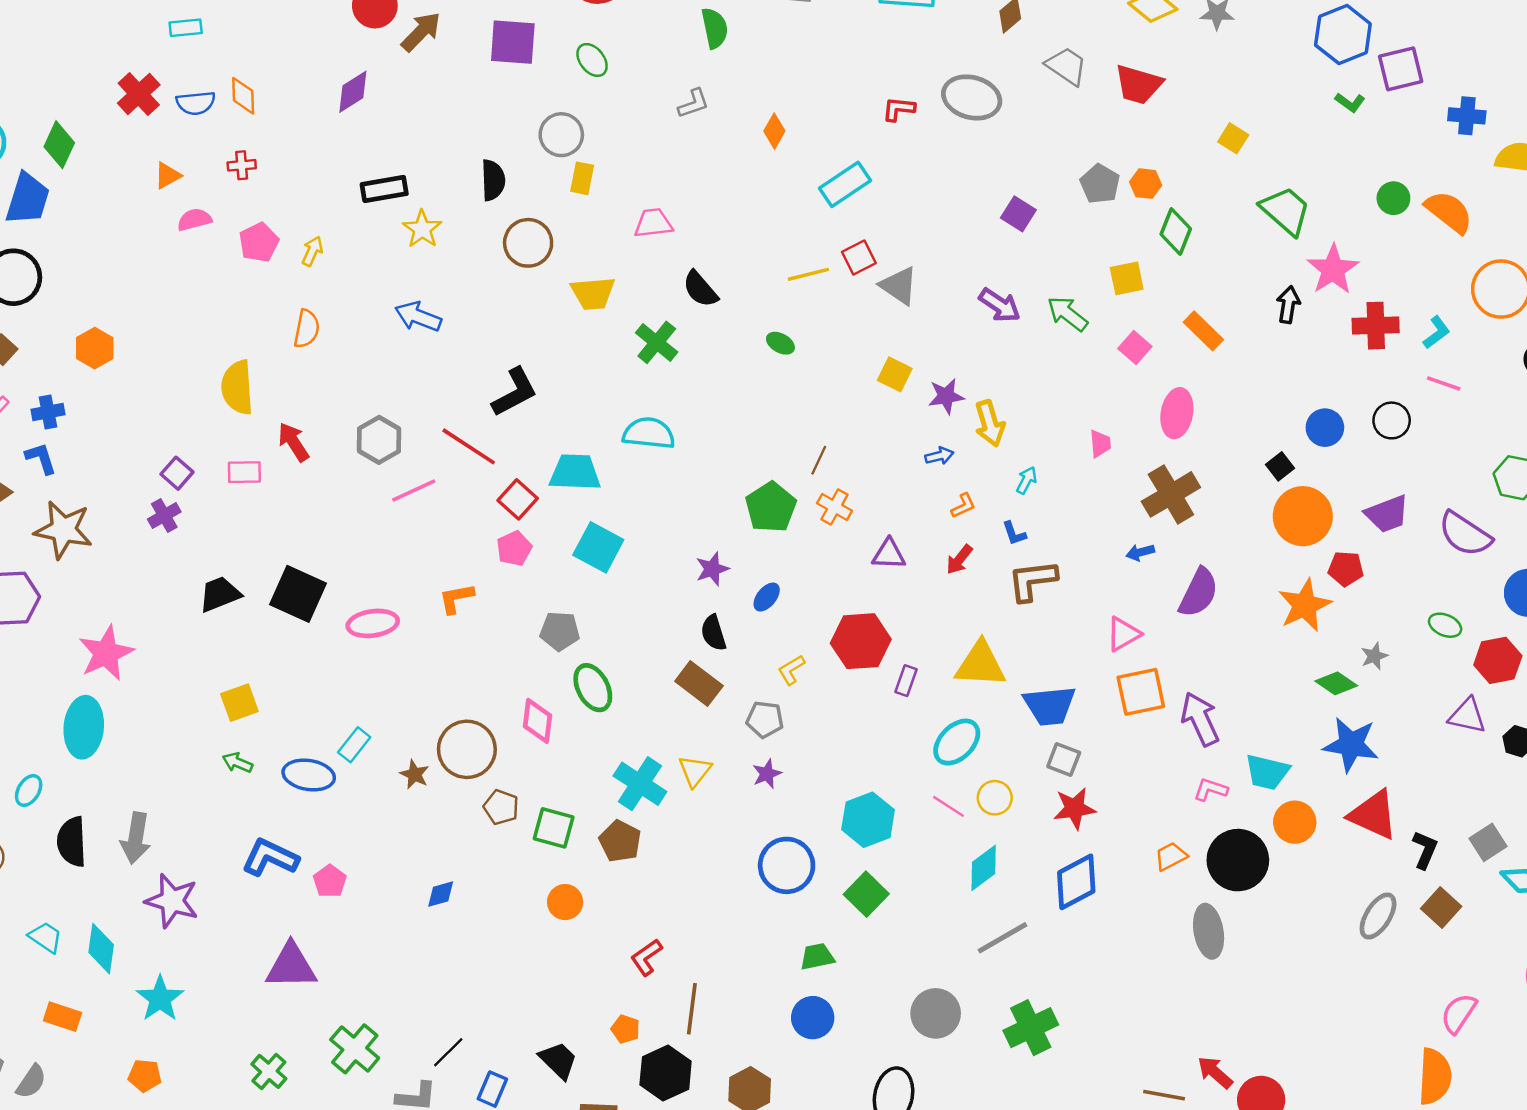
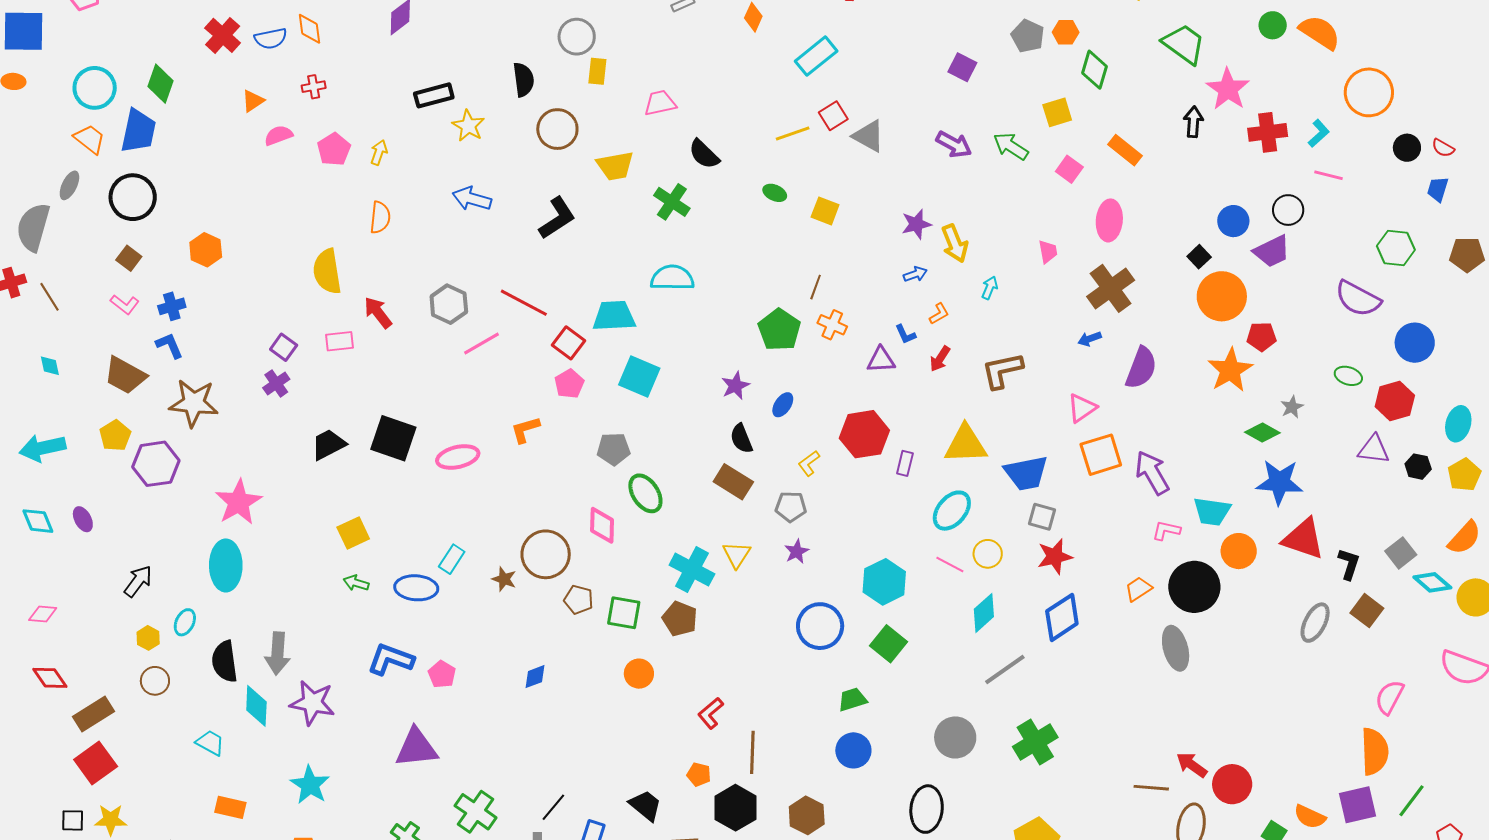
yellow square: (895, 374) -> (825, 211), moved
black L-shape: (515, 392) -> (557, 218), moved
purple trapezoid: (1387, 514) -> (1272, 251), moved
blue L-shape: (1014, 533) -> (905, 334), moved
cyan diamond: (101, 949) -> (256, 706), moved

